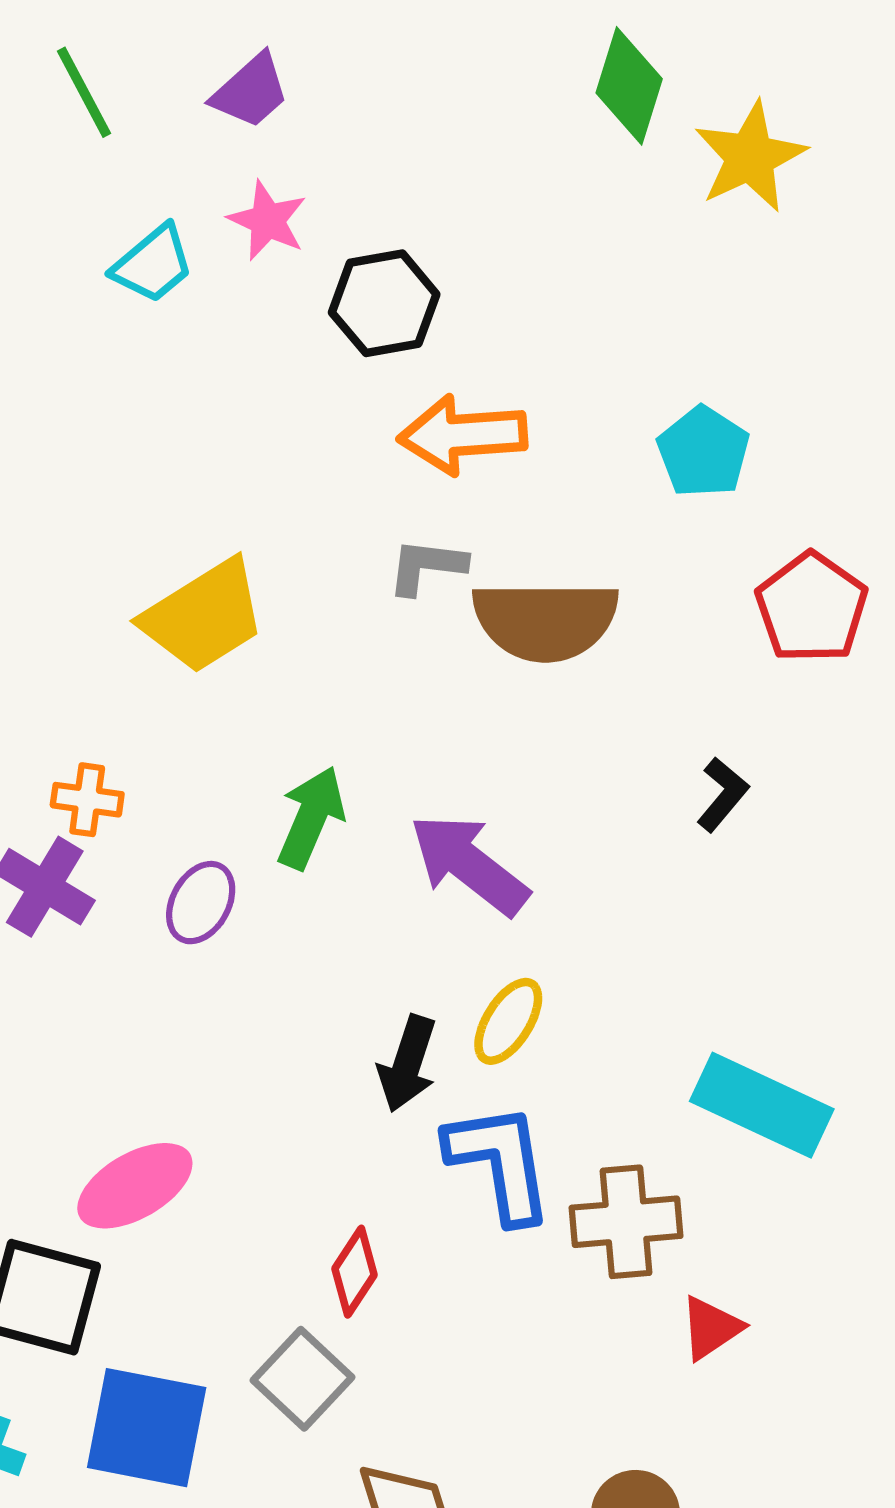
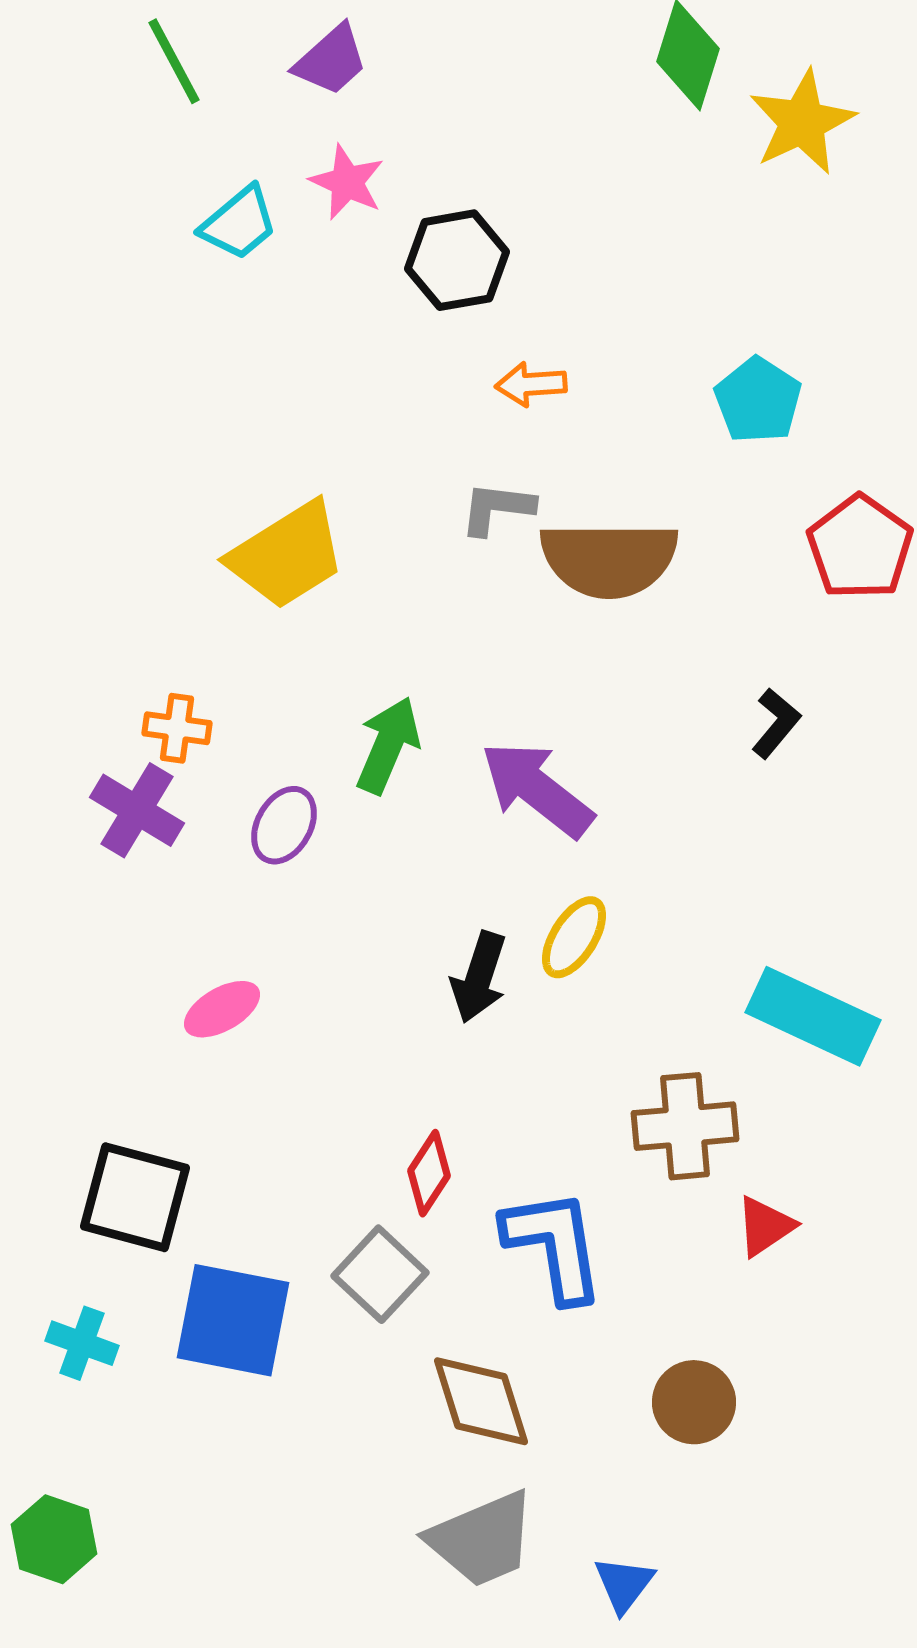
orange arrow: (463, 435) -> (531, 384), size x0.6
blue L-shape: (500, 1162) -> (554, 1245), moved
pink ellipse: (135, 1186) -> (222, 1009), moved, size x0.7

